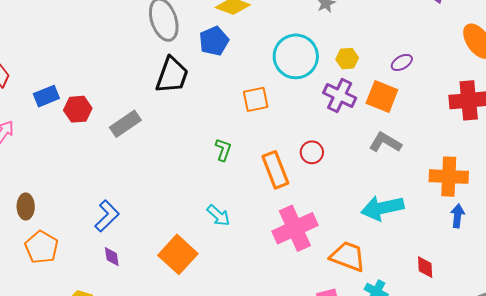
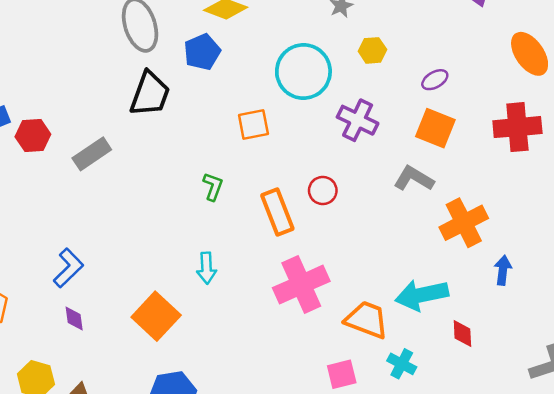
yellow hexagon: (347, 59) -> (372, 50), moved
orange square: (382, 96) -> (435, 128), moved
orange cross: (449, 177) -> (464, 223), moved, turned -30
cyan arrow: (382, 208) -> (422, 295), moved
cyan arrow: (218, 215) -> (207, 268), turned 45

